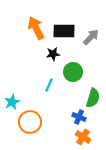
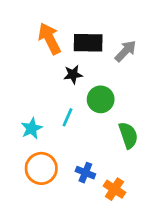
green semicircle: (93, 98) -> (128, 135), turned -36
cyan star: (12, 102) -> (32, 128), moved
blue cross: (79, 117) -> (85, 173), moved

